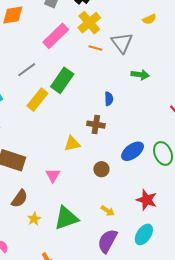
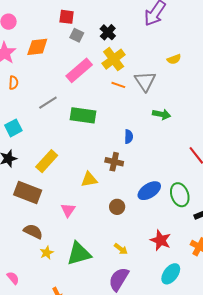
green rectangle: (62, 80) -> (83, 115), turned 60
yellow rectangle: (37, 100) -> (47, 161), moved
brown semicircle: (19, 199) -> (33, 231), turned -102
cyan ellipse: (144, 234) -> (171, 274), moved

